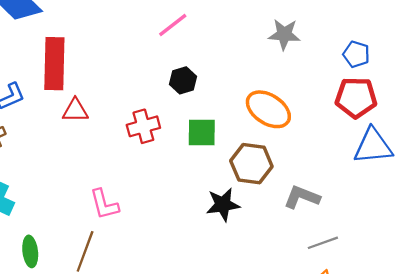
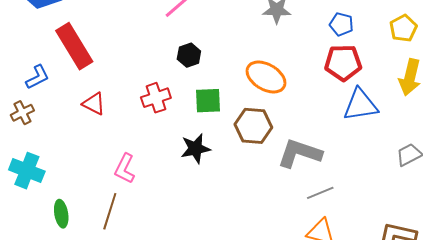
red rectangle: (54, 64) -> (74, 46), turned -30
red triangle: (75, 110) -> (94, 104), moved, turned 30
gray L-shape: (302, 197) -> (300, 153), size x1.4
pink L-shape: (104, 204) -> (125, 169), turned 44
black star: (223, 205) -> (195, 148), moved

